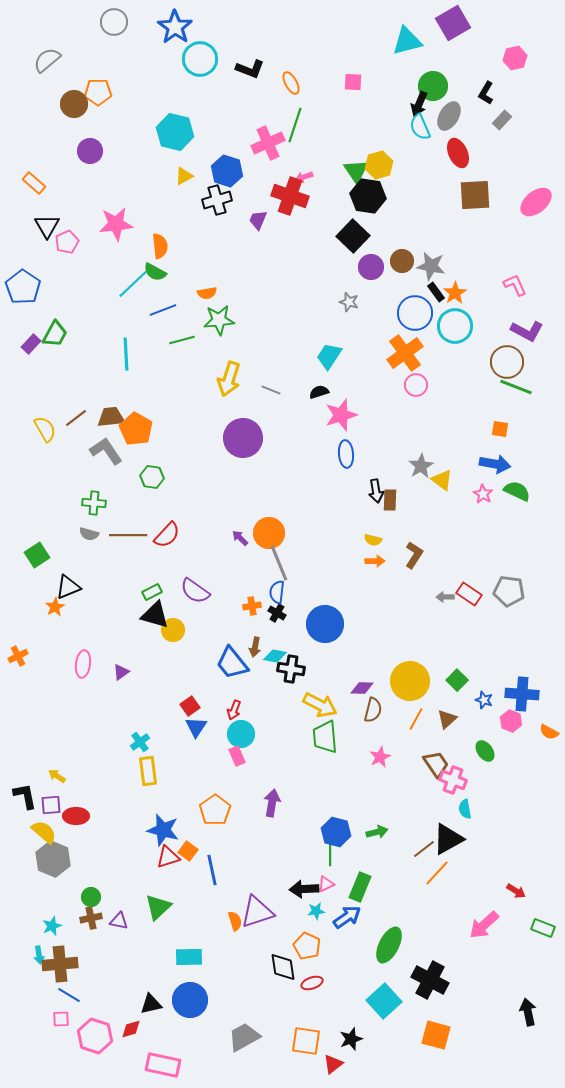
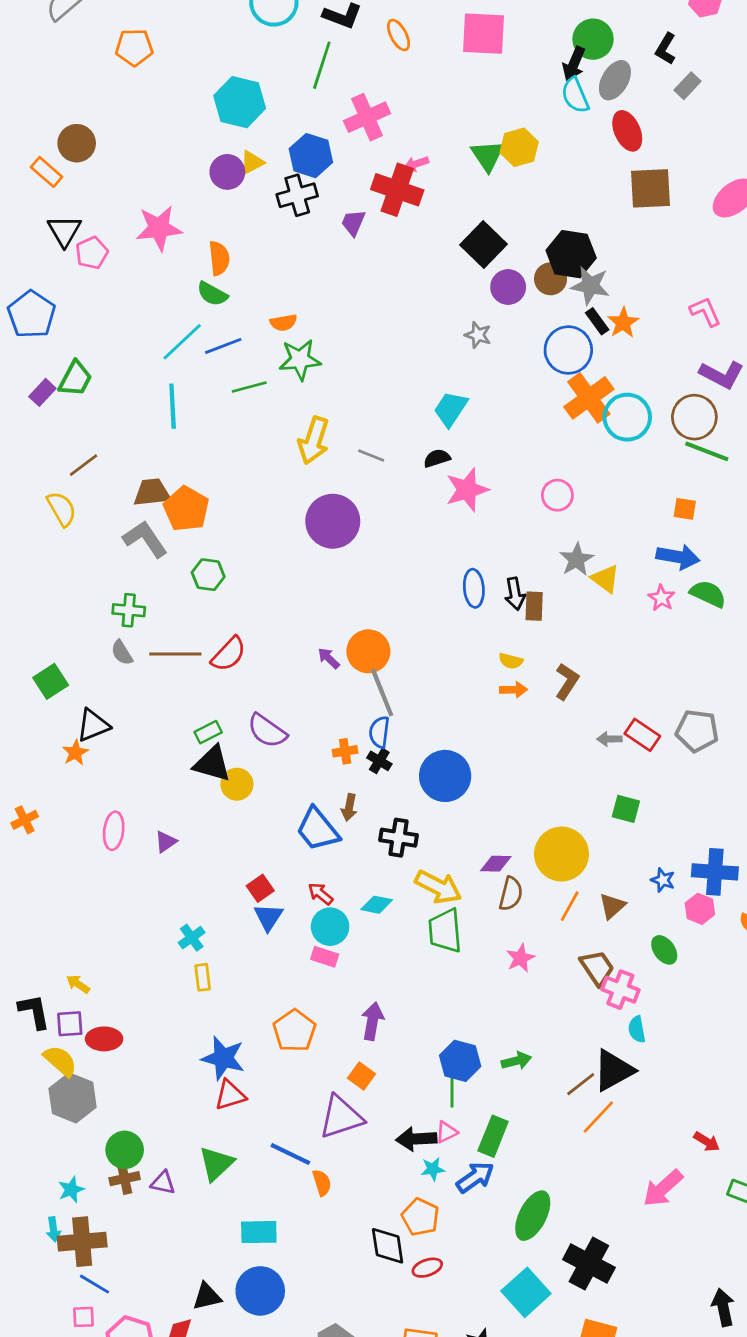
pink square: (353, 82) -> (483, 34), size x1.8
brown circle: (74, 104) -> (77, 143), moved
green line: (295, 125) -> (322, 65), moved
purple circle: (90, 151) -> (227, 172), moved
black hexagon: (368, 196) -> (571, 254), moved
cyan line: (133, 284) -> (182, 342), moved
cyan circle: (455, 326) -> (627, 417), moved
orange cross: (405, 353) -> (589, 398), moved
pink circle: (416, 385) -> (557, 495), moved
brown line: (76, 418) -> (84, 465), moved
blue ellipse: (346, 454) -> (474, 588), moved
gray semicircle: (89, 534) -> (122, 653), turned 42
cyan diamond: (275, 656) -> (377, 905), moved
green square: (457, 680) -> (626, 809), moved, turned -30
red arrow: (234, 710) -> (320, 894), turned 108
pink rectangle: (237, 756) -> (325, 957), turned -48
yellow rectangle: (148, 771) -> (203, 977), size x0.7
orange square: (188, 851) -> (362, 1076), moved
blue line: (212, 870) -> (290, 1154), moved, turned -52
green circle: (91, 897) -> (125, 1150), size x1.4
purple triangle: (257, 912) -> (341, 1117), moved

